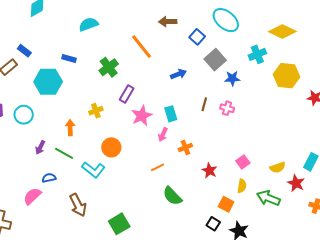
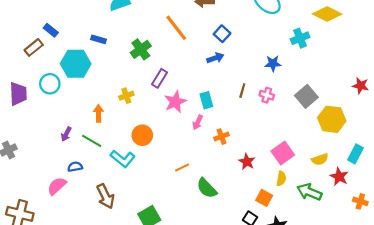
blue square: (197, 37) -> (222, 34), moved
gray square: (215, 60) -> (306, 96), moved
yellow hexagon: (286, 76) -> (332, 119), moved
cyan circle: (24, 115) -> (50, 84), moved
pink square: (243, 162) -> (283, 153), size x1.5
orange line: (158, 167) -> (182, 168), moved

